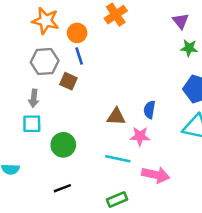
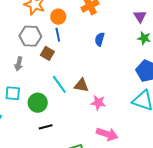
blue semicircle: (149, 110) -> (100, 39), moved
cyan square: (32, 124) -> (13, 93), moved
cyan line: (118, 159) -> (59, 84), moved, turned 36
black line: (62, 188) -> (46, 127), moved

